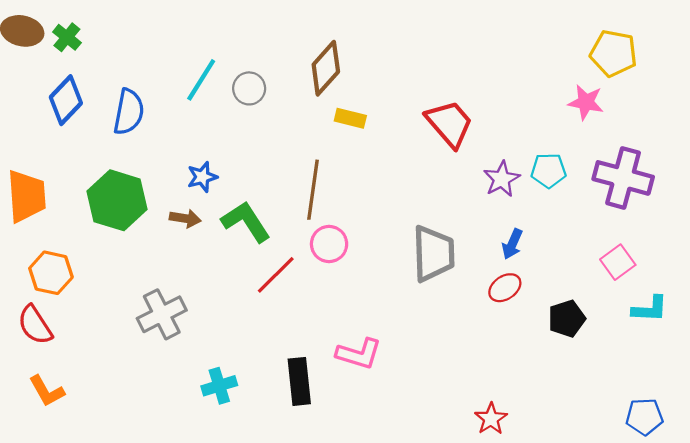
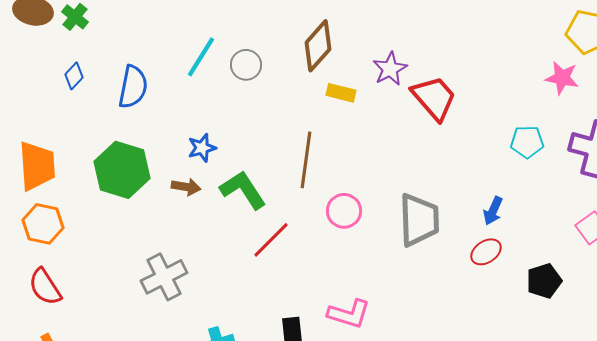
blue diamond: (66, 100) -> (74, 76), size x0.6
purple star: (502, 179) -> (390, 69), moved
pink circle: (329, 244) -> (344, 211), moved
orange hexagon: (51, 273) -> (43, 224), moved

